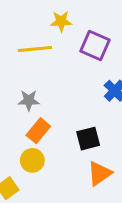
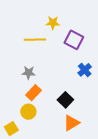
black square: (88, 139) -> (65, 100), turned -35

